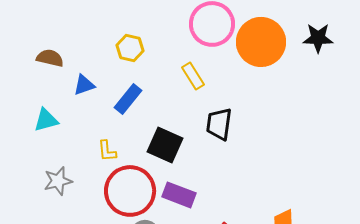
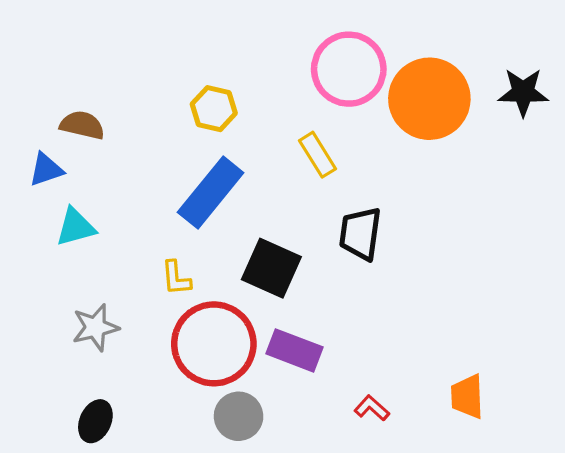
blue triangle: (84, 85) -> (46, 169), moved
blue rectangle: (128, 99) -> (211, 193), size x1.4

